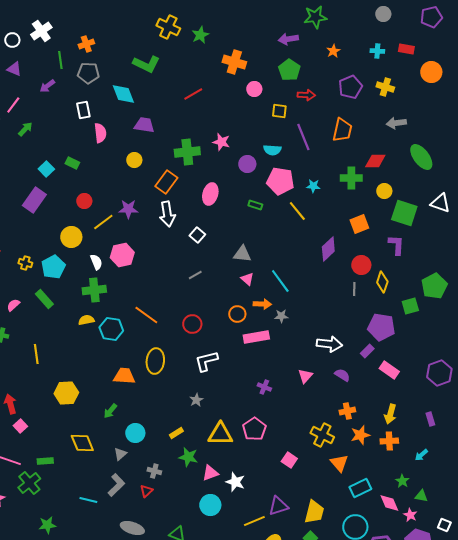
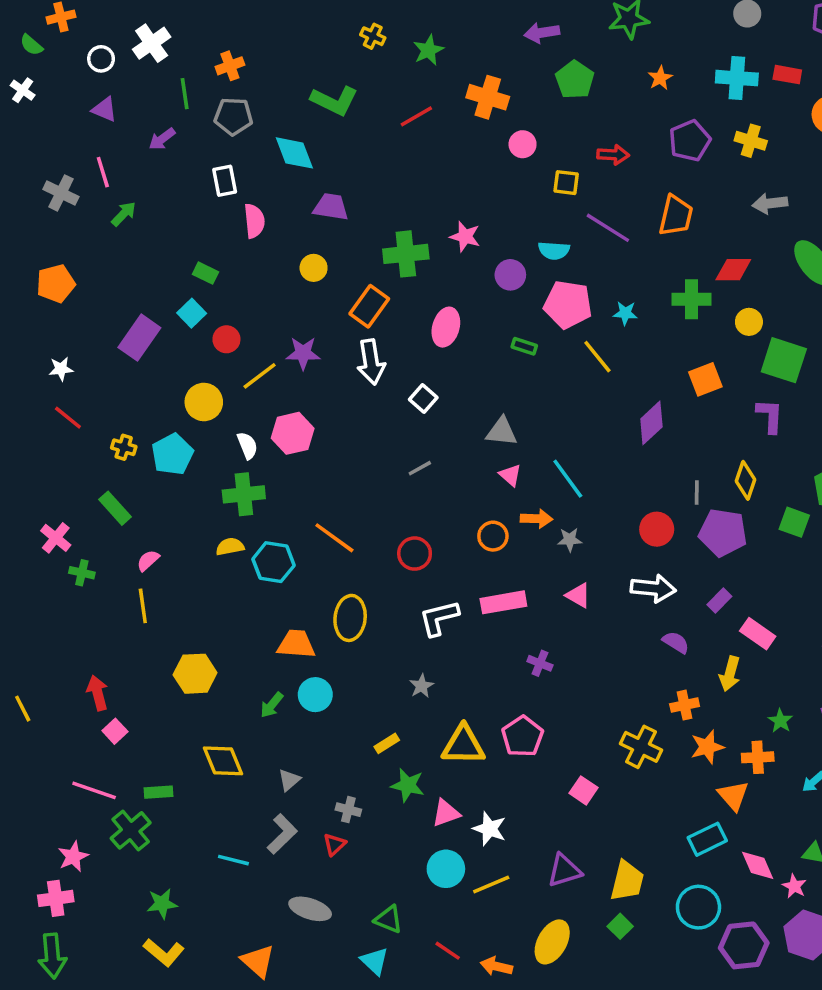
yellow cross: (168, 27) -> (373, 36), size x0.6
purple arrow: (288, 39) -> (542, 33), moved
cyan cross: (377, 51) -> (737, 78), size x1.6
green pentagon: (289, 70) -> (575, 80), moved
red line: (193, 94) -> (416, 116), moved
pink line: (13, 105) -> (103, 172), turned -54
purple line: (303, 137) -> (608, 228), turned -36
cyan square: (46, 169) -> (192, 313), moved
red circle: (361, 265) -> (657, 529), moved
green rectangle: (44, 299) -> (115, 508), moved
pink semicircle: (13, 305) -> (148, 560), moved
green square: (410, 306) -> (794, 522), turned 36
purple pentagon: (381, 327) -> (723, 533), moved
pink rectangle: (256, 337) -> (503, 602), moved
pink triangle: (305, 376) -> (578, 595), moved, turned -42
yellow arrow: (390, 414) -> (730, 674), moved
cyan circle: (135, 433) -> (315, 695), moved
orange triangle: (339, 463) -> (733, 796), moved
green star: (402, 481) -> (780, 721), moved
yellow line: (254, 521) -> (491, 884), moved

